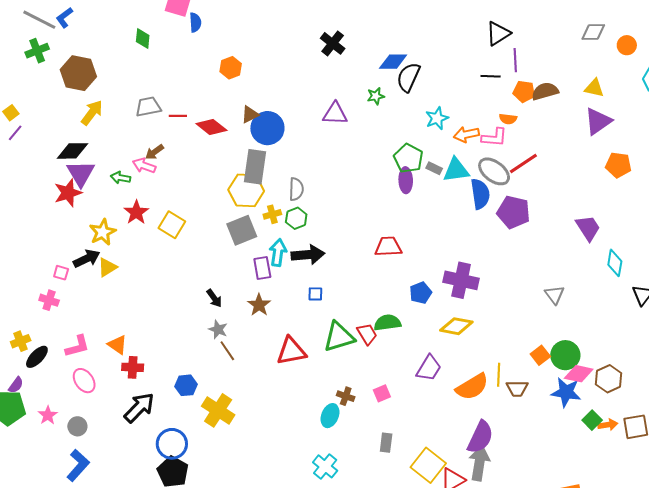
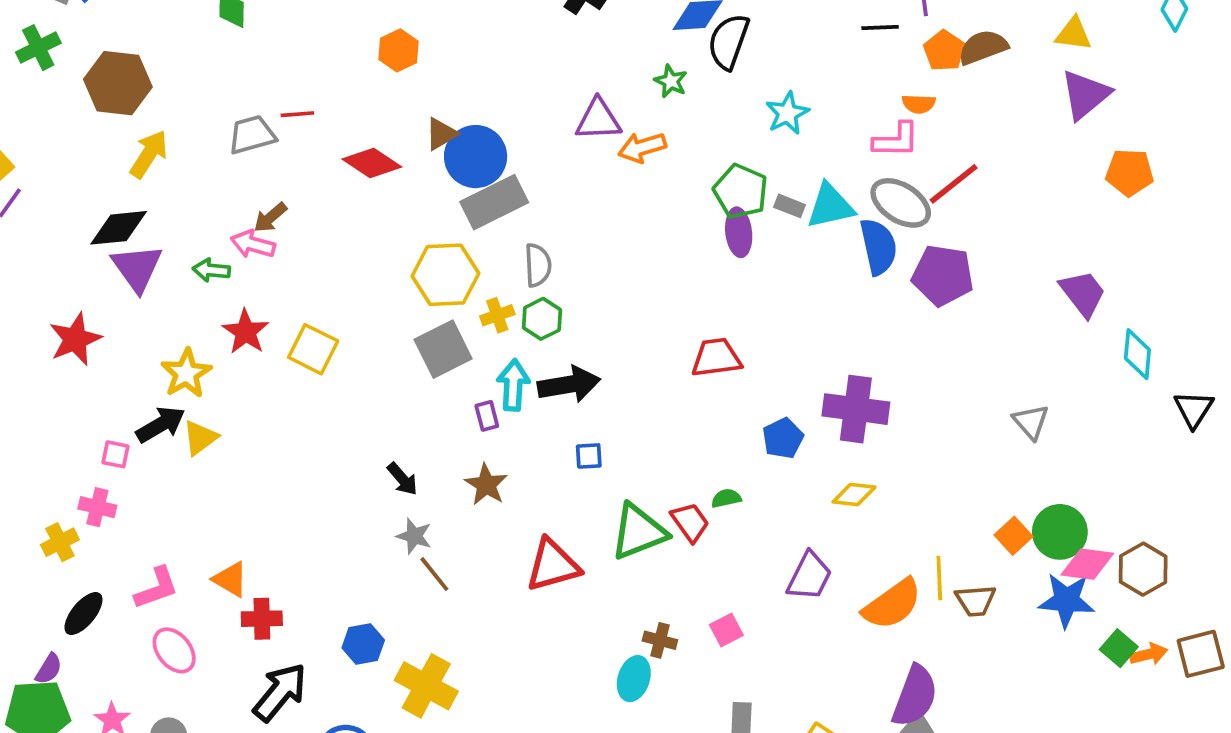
orange pentagon: (524, 91) -> (944, 51), turned 30
green star: (376, 96) -> (671, 81), turned -30
red line: (178, 116) -> (297, 114), moved
orange arrow: (466, 134) -> (642, 147), moved
gray rectangle: (255, 167) -> (494, 202), moved, turned 60
red star: (68, 193) -> (75, 339), moved
purple rectangle: (262, 268) -> (487, 416), size x0.7
green semicircle: (387, 323) -> (726, 498), size x0.6
yellow diamond: (456, 326) -> (854, 495), size x0.7
yellow cross: (21, 341) -> (60, 542), moved

